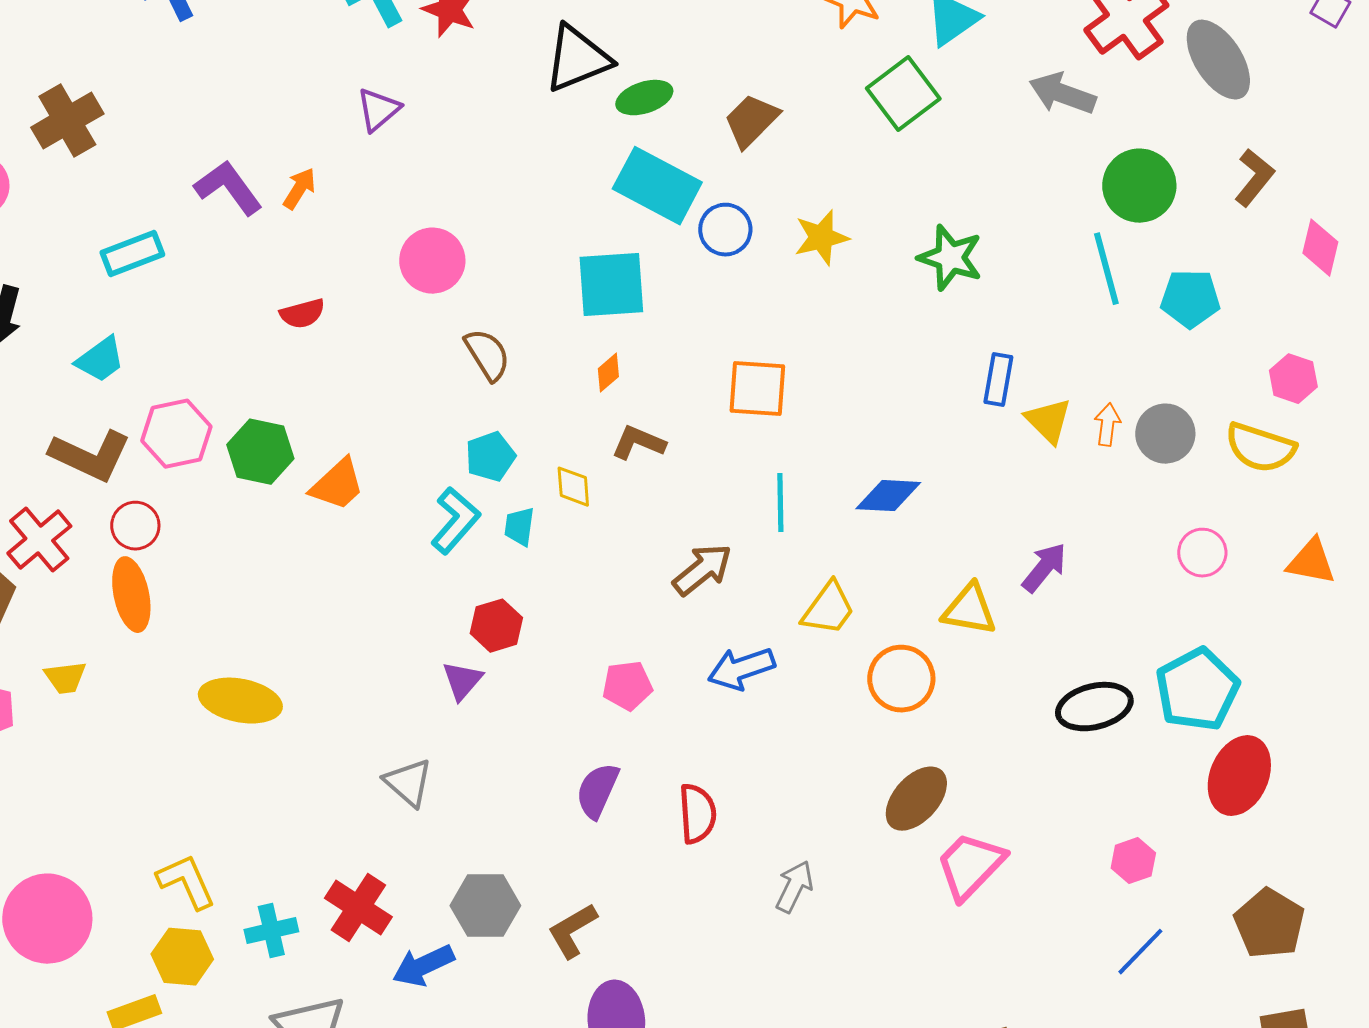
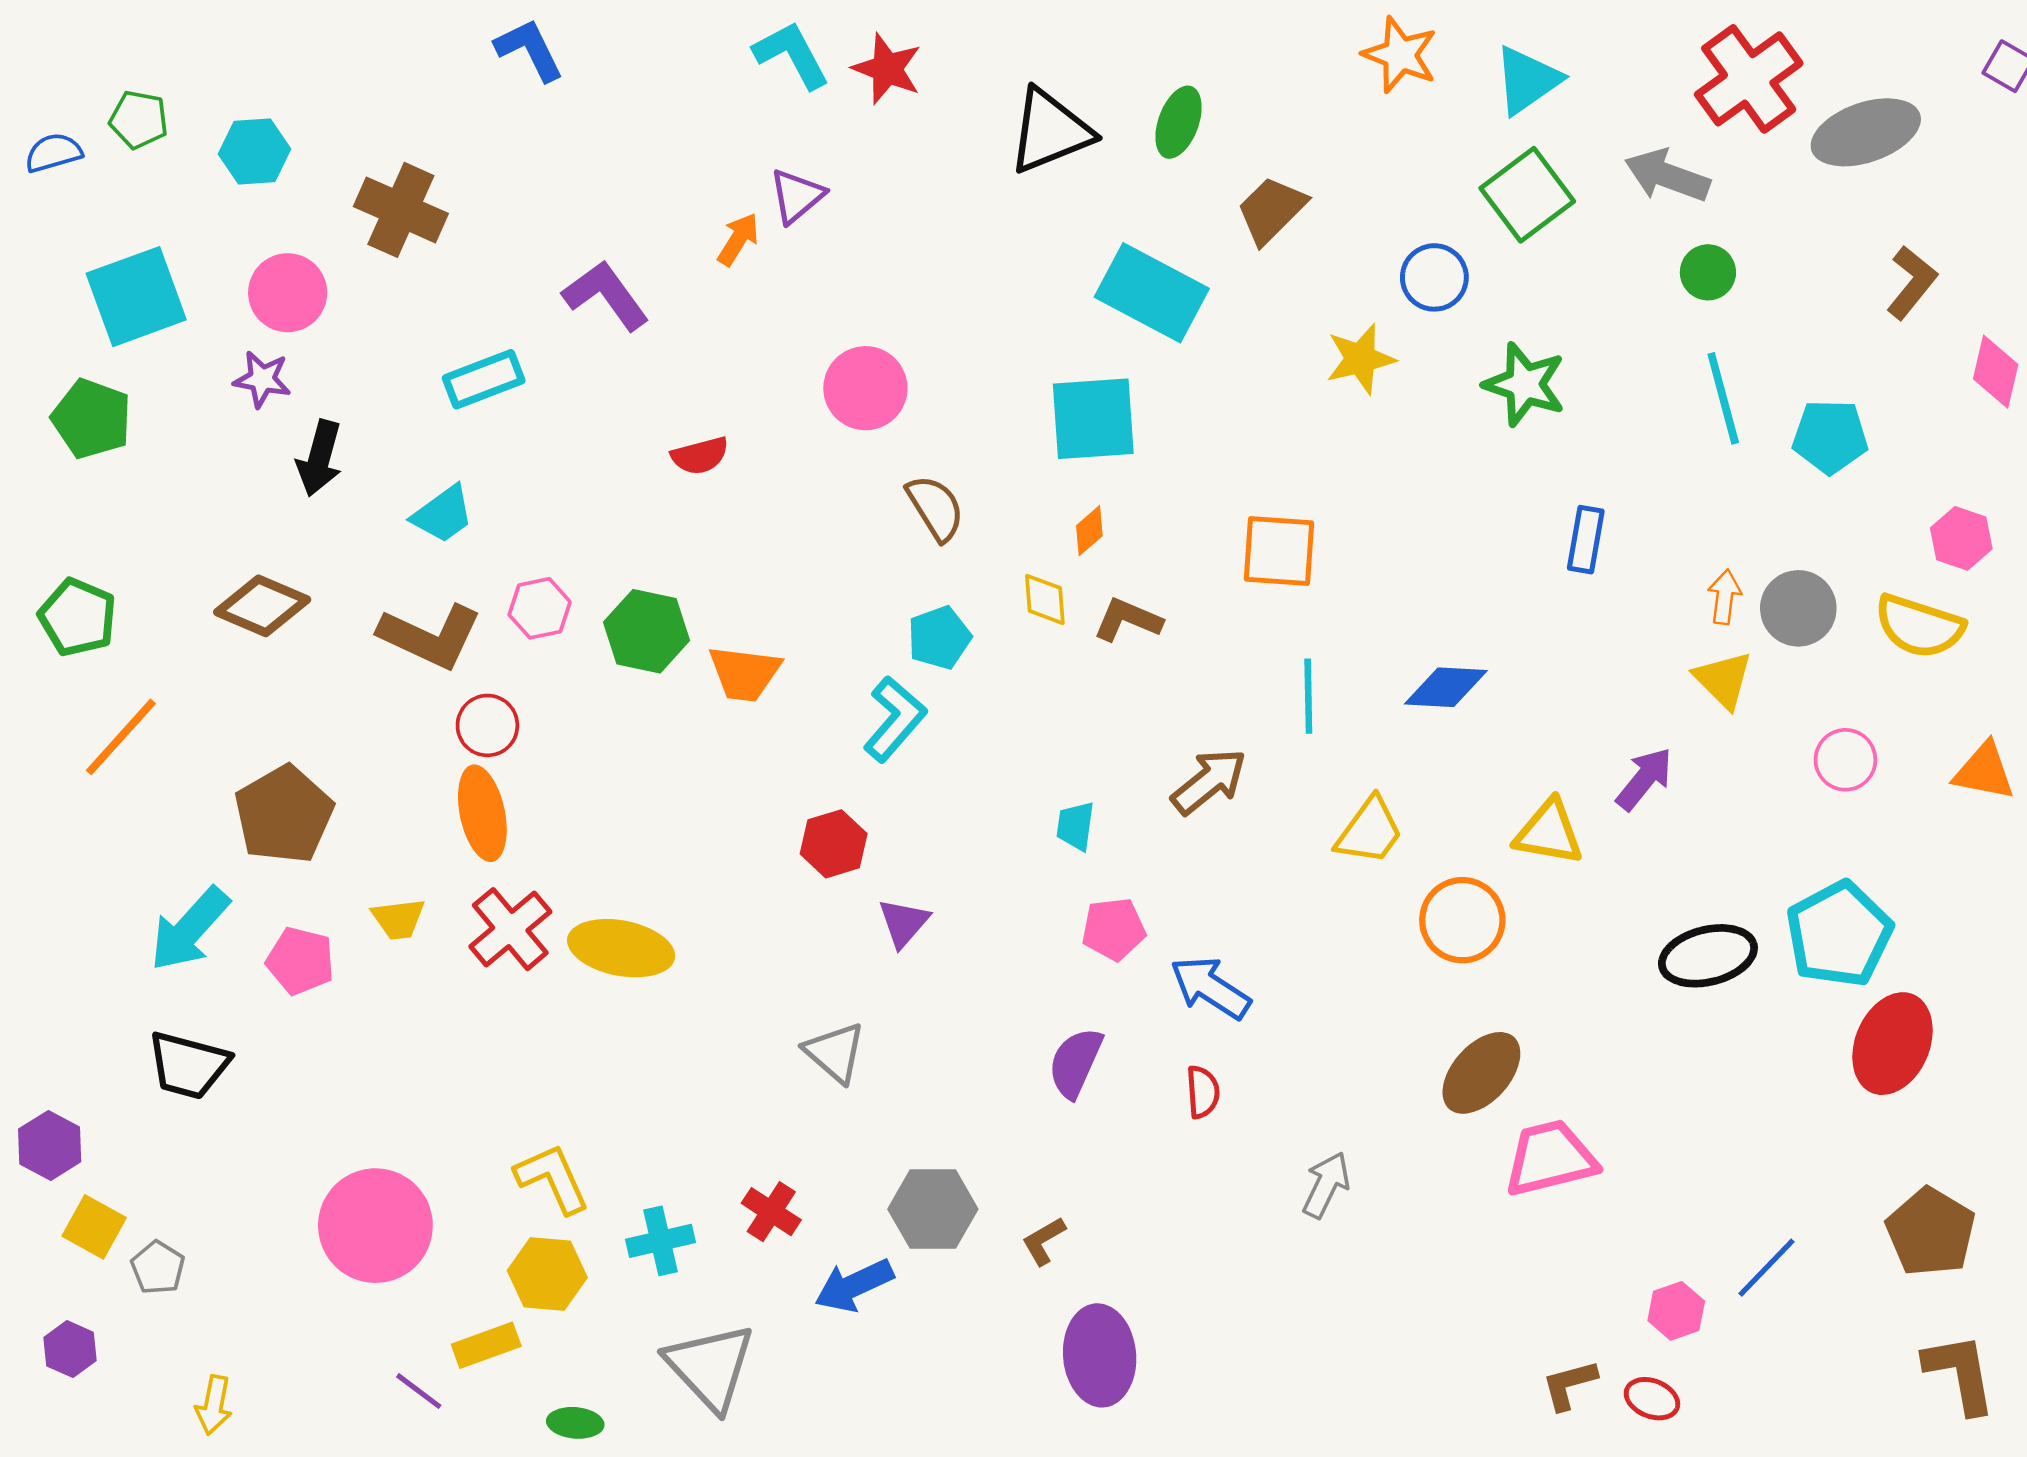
gray ellipse: (1218, 60) -> (1866, 132), turned -76
green square: (903, 94) -> (1527, 195), moved
green ellipse: (644, 98) -> (1179, 122), moved, turned -52
brown cross: (67, 121) -> (401, 210), turned -36
green circle: (1139, 186) -> (1708, 272), moved, size x0.6
orange arrow: (299, 189) -> (738, 239), moved
blue circle: (725, 230) -> (1434, 277), moved
yellow triangle: (1048, 421) -> (1723, 680), moved
pink hexagon: (176, 434) -> (540, 608), size x0.7
orange trapezoid: (337, 485) -> (745, 673), turned 50
yellow diamond: (573, 487) -> (1045, 599), moved
cyan trapezoid: (519, 527) -> (1075, 826), moved
red cross: (39, 540) -> (510, 929), moved
red hexagon: (496, 626) -> (834, 844), moved
blue arrow: (741, 669) -> (1210, 988), moved, turned 52
red semicircle: (697, 814) -> (1203, 1092), size x0.7
pink hexagon: (1133, 861) -> (1676, 1311), moved
pink trapezoid: (970, 866) -> (1550, 1158), turned 32
red cross: (358, 908) -> (771, 1212), size x0.7
brown L-shape: (572, 931) -> (1044, 1241), size x0.7

